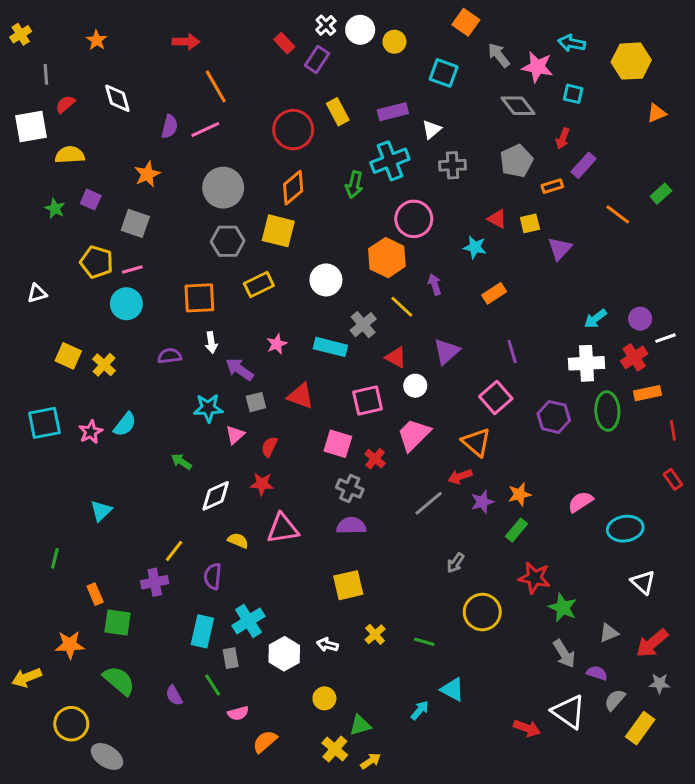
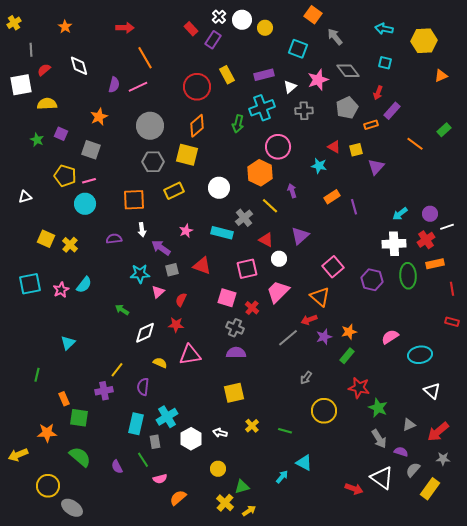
pink star: (537, 67) -> (318, 80), moved, turned -30
purple line: (512, 351) -> (354, 207), moved
red rectangle: (673, 479) -> (452, 322), turned -40

